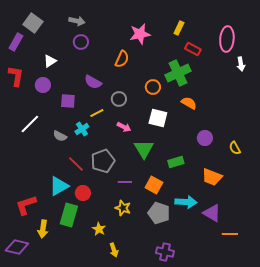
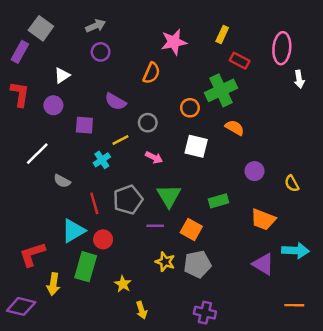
gray arrow: (77, 21) -> (96, 26), turned -35
gray semicircle: (60, 136) -> (62, 181), moved
green triangle: (144, 149) -> (169, 196), moved
red line: (76, 164) -> (94, 203), turned 30
cyan arrow: (186, 202) -> (295, 251), moved
yellow star: (123, 208) -> (165, 262), moved
gray pentagon: (159, 213) -> (197, 264), turned -30
orange line: (230, 234) -> (294, 305), moved

